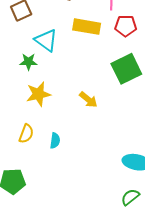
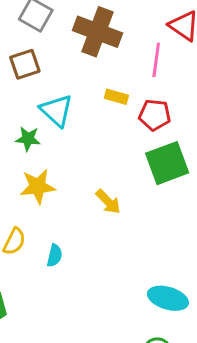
red pentagon: (126, 26) -> (155, 115), moved
yellow rectangle: (87, 27) -> (116, 97), size x0.6

